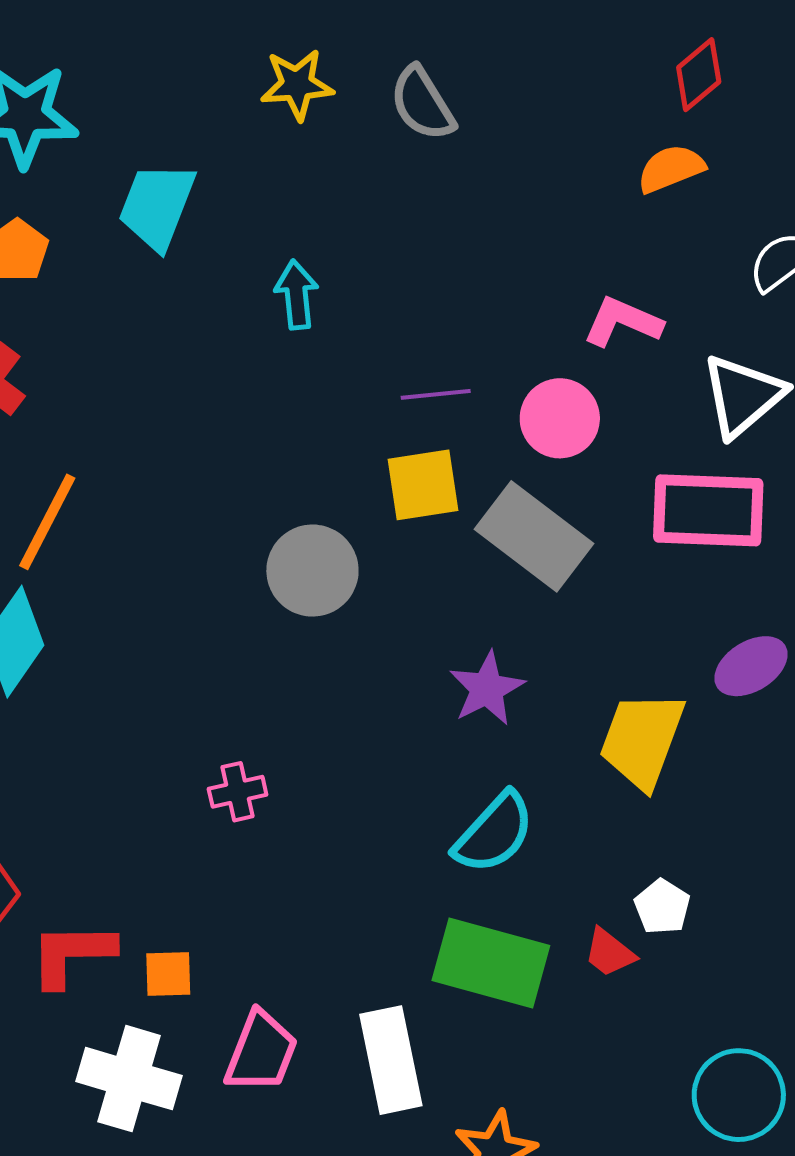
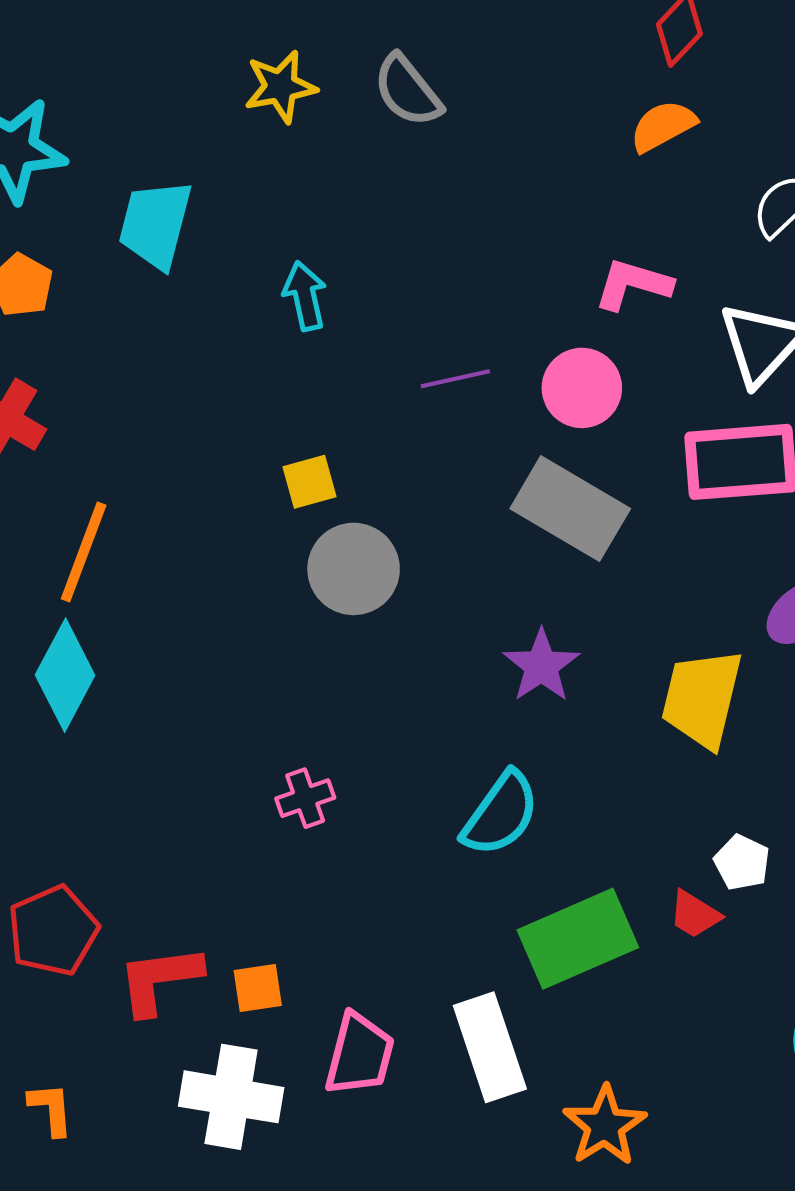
yellow square: (423, 485) -> (309, 482), moved, size x0.7
cyan semicircle: (494, 833) -> (501, 814), moved
green rectangle: (491, 963) -> (578, 939), turned -32

